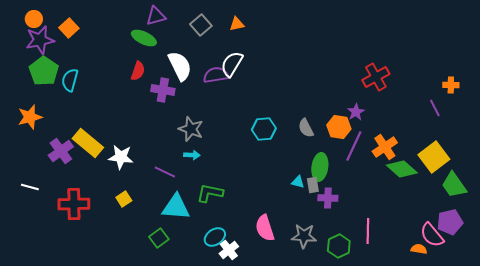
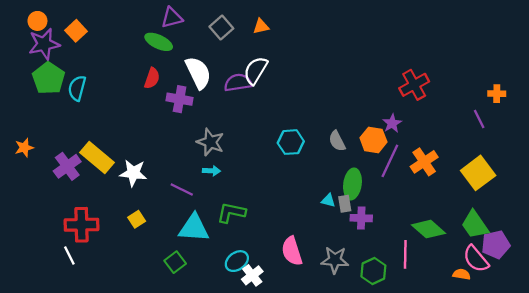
orange star: (30, 117) -> (24, 148), moved, size x0.7
green diamond: (402, 169) -> (428, 229), moved
green trapezoid: (454, 185) -> (475, 225), moved
white line: (30, 187) -> (69, 256), moved, turned 48

